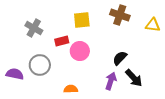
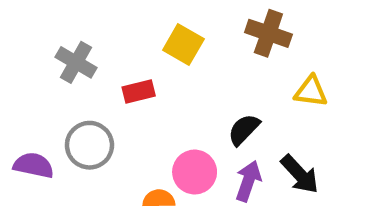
yellow square: (82, 20) -> (183, 45), turned 36
yellow triangle: (153, 25) -> (311, 91), moved
pink circle: (80, 51) -> (195, 172), moved
black semicircle: (120, 58) -> (244, 130), moved

